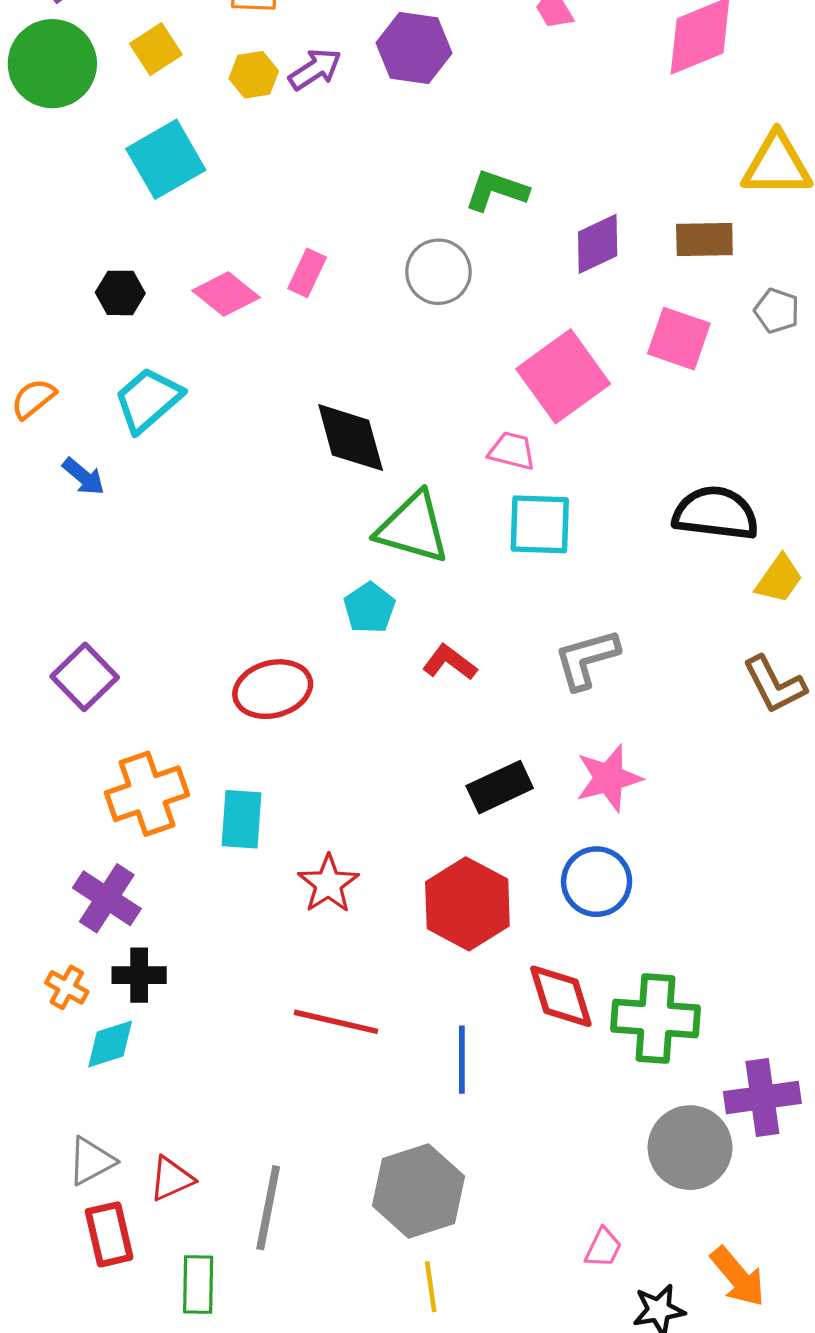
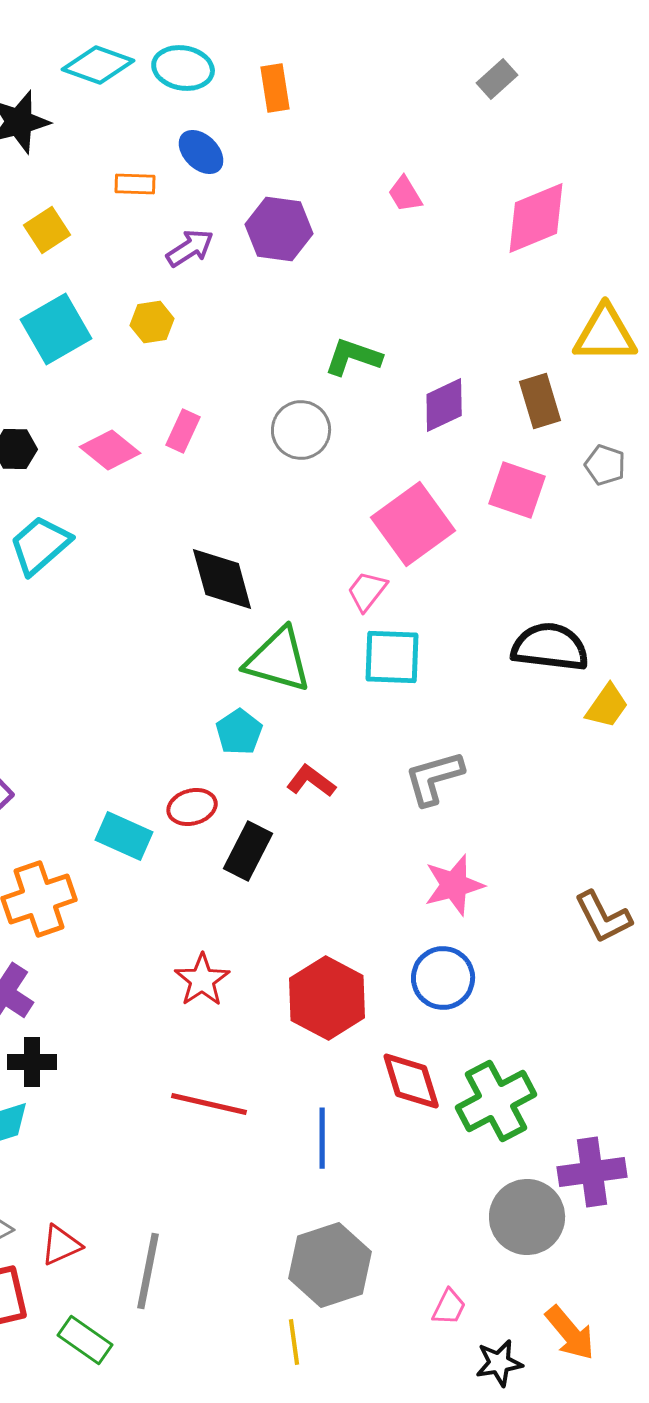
yellow hexagon: (254, 75) -> (152, 322), moved
brown rectangle: (704, 239) -> (540, 401), turned 74
pink trapezoid: (512, 451) -> (367, 591), turned -66
brown L-shape: (775, 685) -> (603, 917), moved
red ellipse: (273, 689) -> (192, 807), moved, size x0.7
black rectangle: (500, 787) -> (248, 851), moved, turned -38
cyan rectangle: (241, 819) -> (124, 836), moved, turned -70
green cross: (655, 1018) -> (496, 1101), turned -32
gray hexagon: (418, 1191) -> (330, 1265), moved
green rectangle: (198, 1284) -> (85, 1340), turned -56

